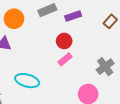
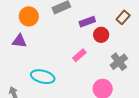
purple rectangle: (73, 16) -> (87, 22), moved
red circle: (64, 41) -> (101, 35), moved

